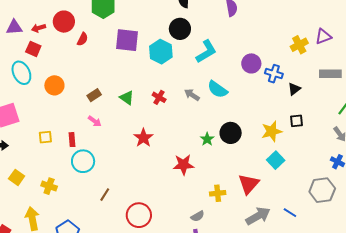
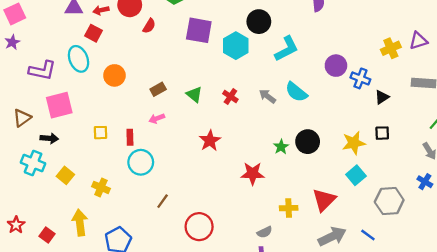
pink arrow: (95, 121) -> (157, 118), turned 120
gray hexagon: (322, 190) -> (389, 201), moved

